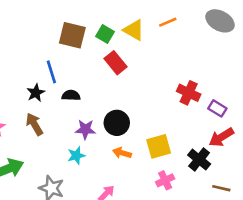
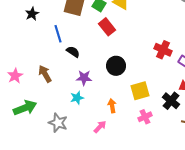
black star: (36, 93) -> (32, 14), moved
black semicircle: (71, 95) -> (73, 52), turned 32
black circle: (117, 123) -> (116, 66), moved
orange arrow: (122, 153) -> (112, 106), moved, turned 64

